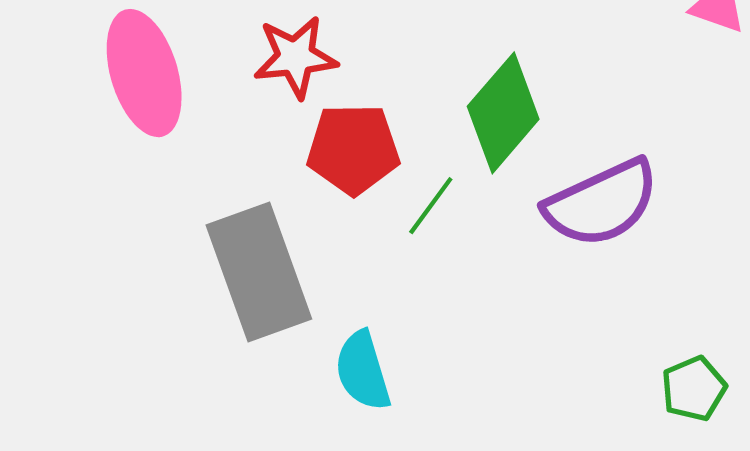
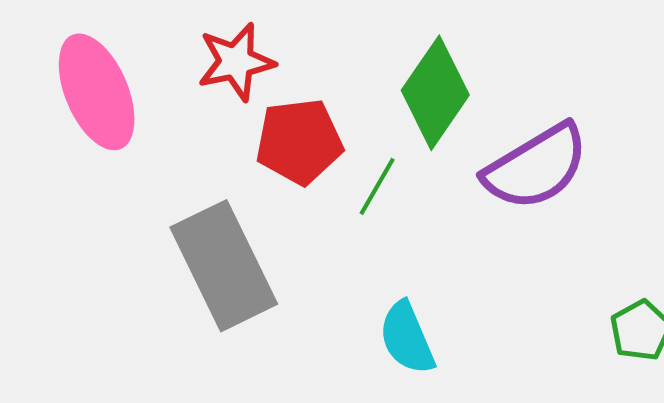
cyan semicircle: (363, 371) -> (407, 338), moved

